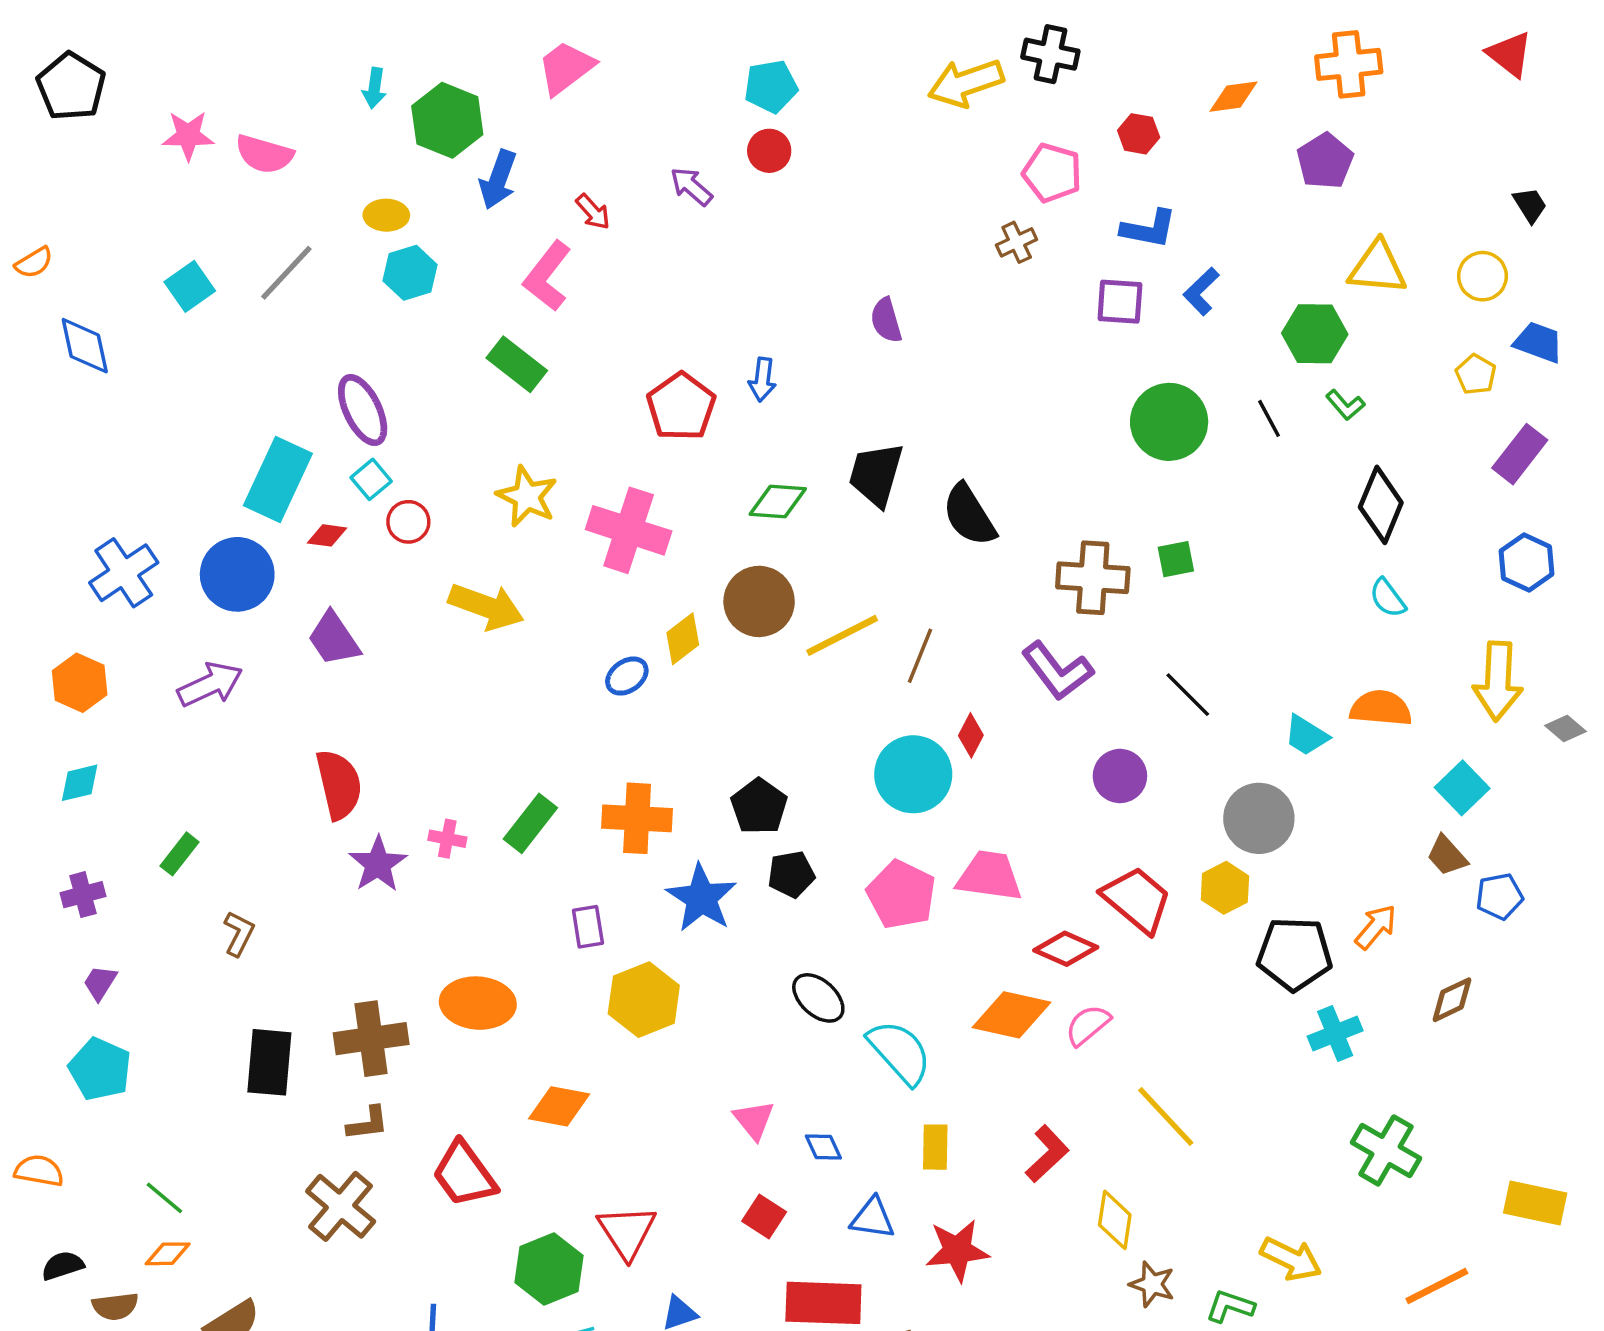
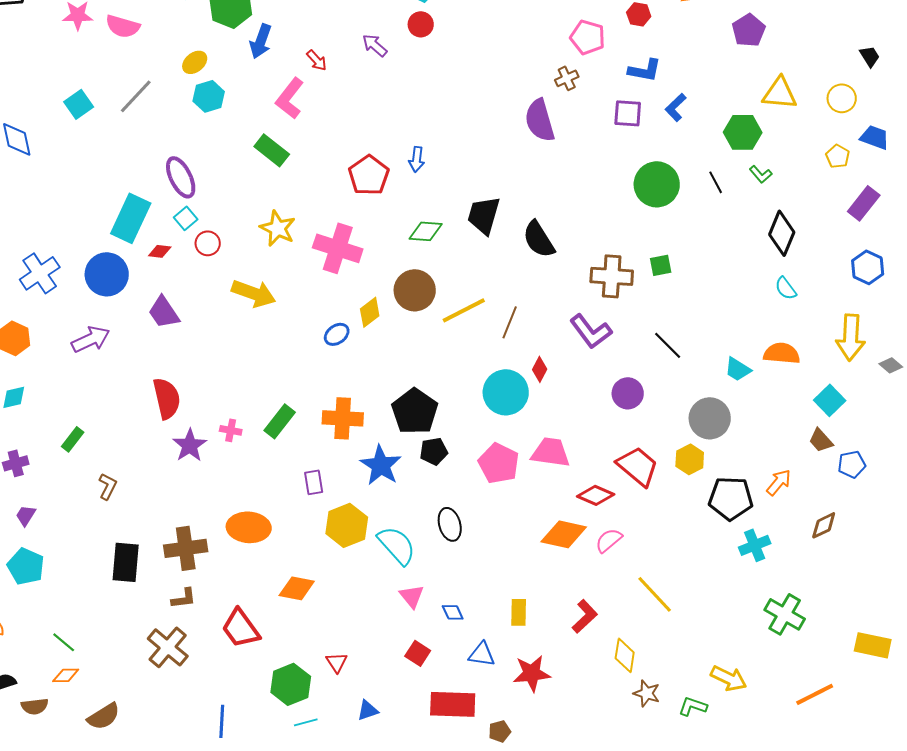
yellow ellipse: (386, 215) -> (195, 62), turned -40
purple semicircle: (886, 320) -> (540, 120), moved, size x1.6
black pentagon: (759, 806) -> (415, 411), size x1.4
black ellipse: (818, 998) -> (450, 524), turned 32
cyan semicircle: (900, 1052) -> (397, 545), moved
red triangle: (627, 1232) -> (337, 662), size x0.6

